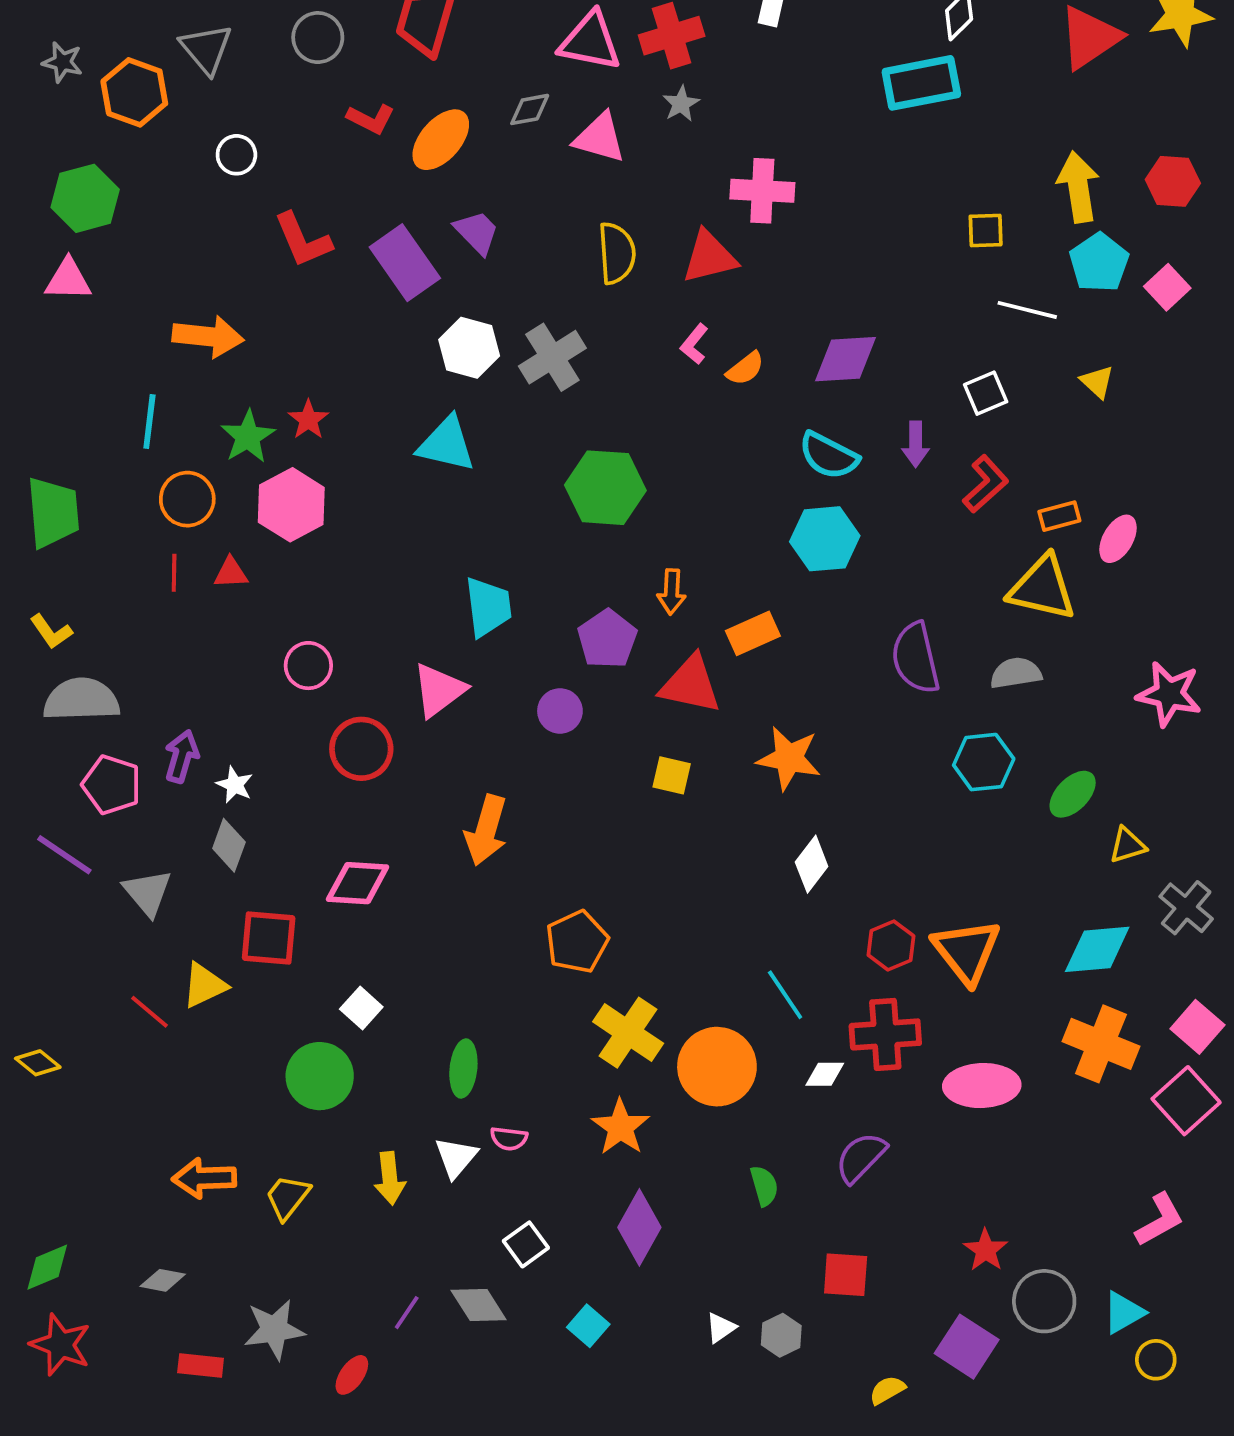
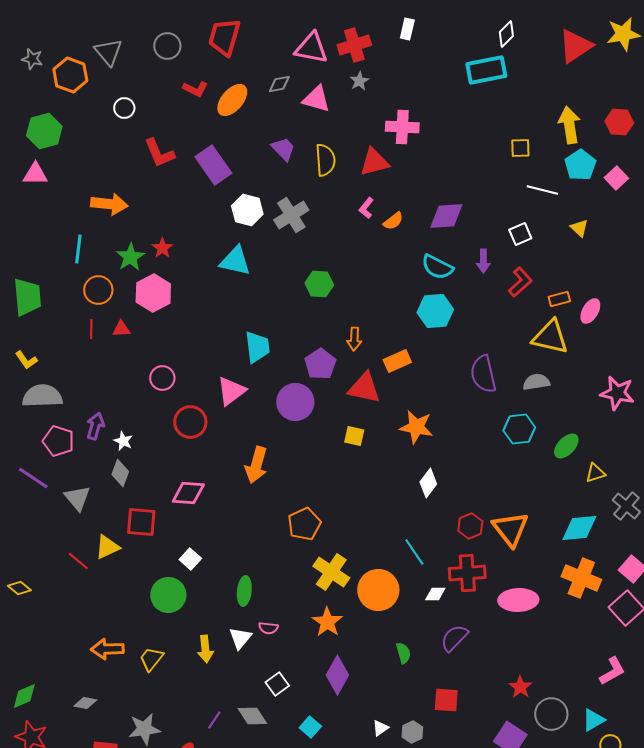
purple trapezoid: (477, 232) -> (283, 149), moved
green hexagon: (605, 488) -> (319, 284), size x0.7
purple circle: (560, 711) -> (295, 402), size x1.6

